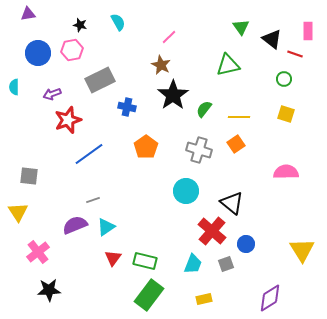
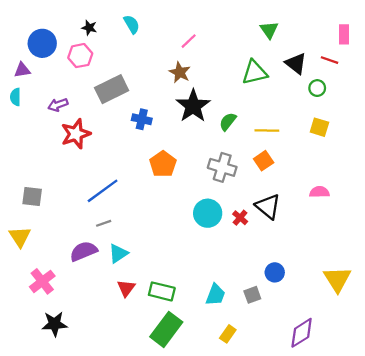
purple triangle: (28, 14) -> (22, 70), moved
black triangle: (272, 39) -> (296, 63), moved
blue circle: (38, 53) -> (42, 43), moved
blue line: (89, 154) -> (103, 191), moved
pink semicircle: (286, 172) -> (319, 192), size x0.7
black triangle: (232, 203) -> (268, 207), moved
red cross: (212, 231) -> (240, 218), moved, size x0.5
yellow rectangle: (204, 299) -> (228, 334), turned -42

